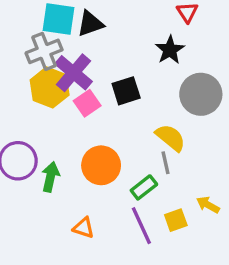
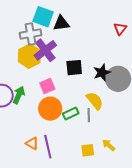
black star: (170, 50) -> (102, 72), moved
pink square: (87, 103) -> (47, 86), moved
green arrow: (50, 177) -> (19, 95), moved
green rectangle: (144, 187) -> (71, 113), moved
purple line: (141, 226) -> (48, 147), moved

